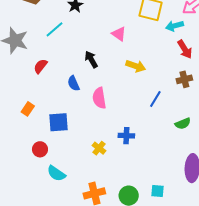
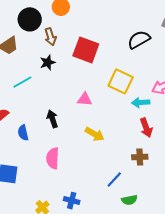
pink triangle: (119, 34) -> (85, 99), turned -42
blue semicircle: (73, 83) -> (23, 133), moved
blue line: (155, 99) -> (114, 180), moved

